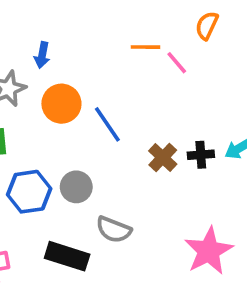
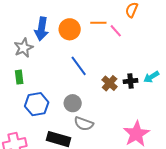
blue arrow: (42, 55) -> (42, 29), size x1.6
orange circle: (61, 104) -> (70, 29), moved
gray circle: (76, 187) -> (73, 103), moved

